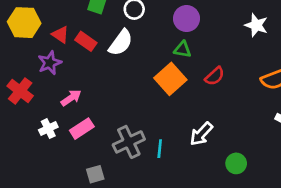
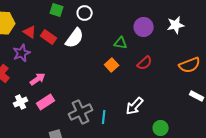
purple circle: (186, 19) -> (144, 27), moved
white star: (256, 25) -> (176, 25), turned -30
orange square: (170, 79) -> (112, 65), size x0.6

